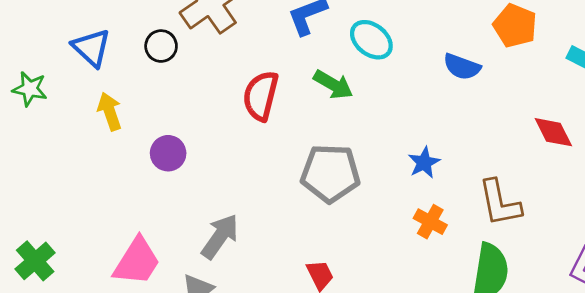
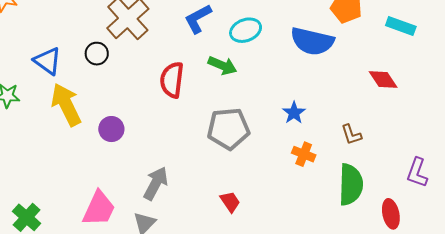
cyan ellipse: (371, 40) -> (246, 30), turned -52
blue semicircle: (462, 67) -> (312, 41), size x1.6
yellow arrow: (110, 111) -> (66, 105), size x1.6
brown L-shape: (500, 203) -> (351, 135), size x0.6

